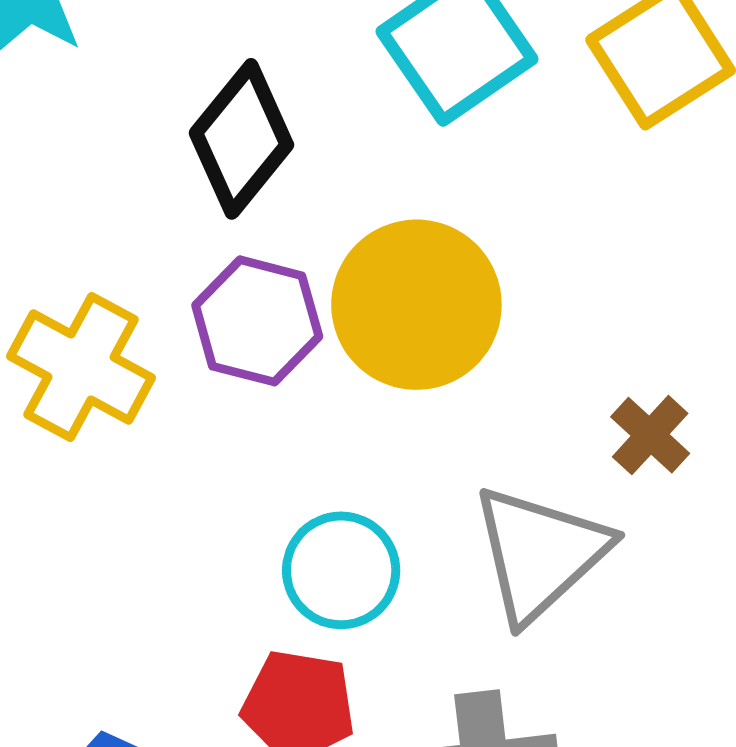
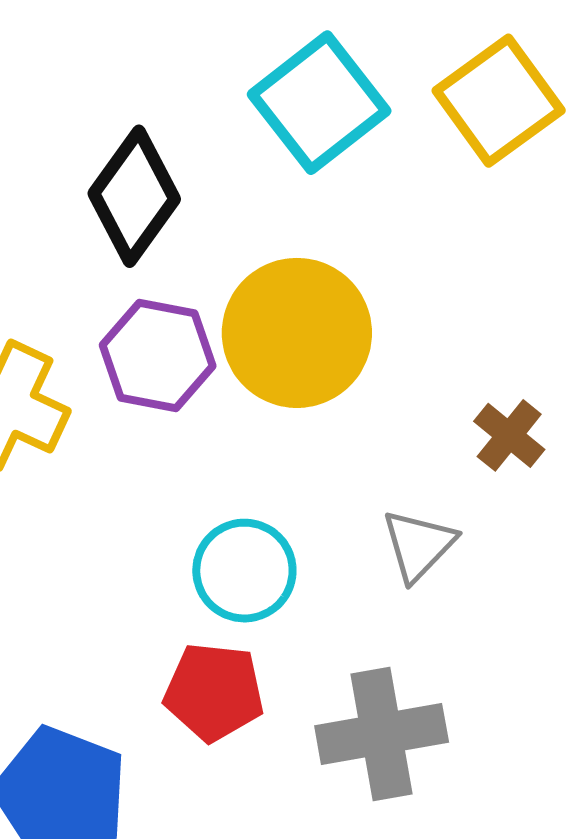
gray triangle: (540, 553) -> (419, 545), size x0.6

